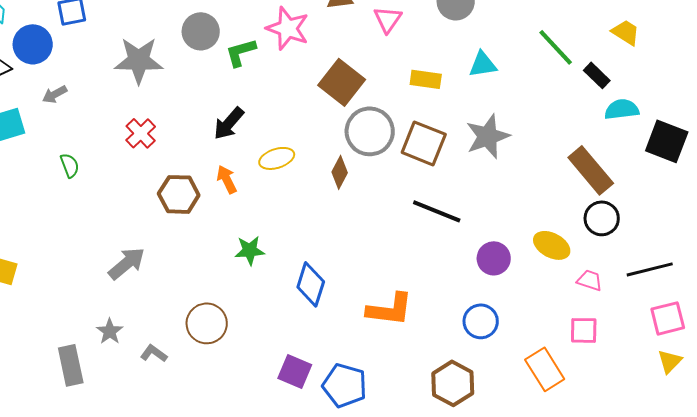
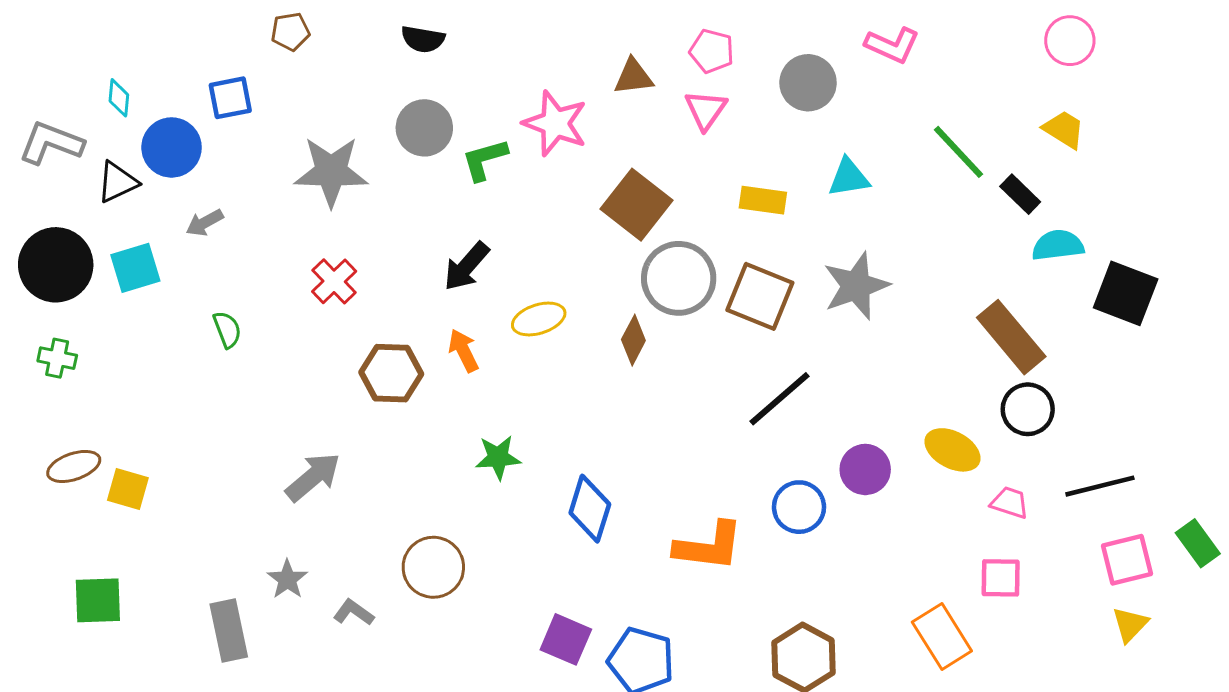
black line: (437, 211) -> (779, 399), turned -63
blue circle: (481, 321) -> (799, 507), moved

